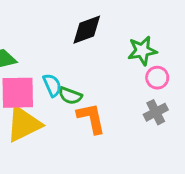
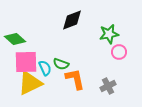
cyan semicircle: (52, 85) -> (45, 68), moved
gray cross: (156, 112) -> (108, 86), moved

